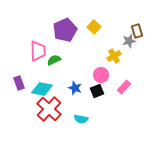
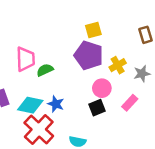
yellow square: (94, 27) -> (93, 30), turned 32
purple pentagon: (65, 30) -> (89, 55), moved, turned -30
gray star: (129, 41) -> (142, 74), moved
blue star: (75, 88) -> (56, 104), moved

